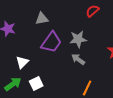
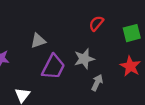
gray arrow: (78, 59) -> (97, 83), moved, turned 88

